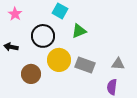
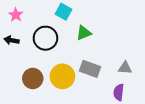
black arrow: (11, 47) -> (12, 40), moved
yellow circle: (59, 60) -> (62, 76), moved

